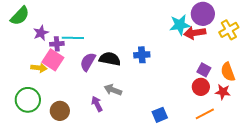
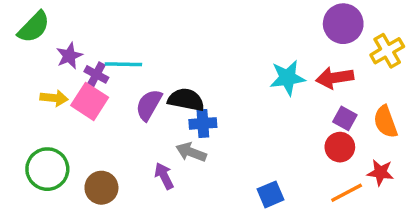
cyan star: (180, 25) -> (287, 78), moved
red arrow: (195, 33) -> (335, 78), moved
purple cross: (57, 44) -> (96, 74), turned 32
blue cross: (142, 55) -> (203, 123), moved
yellow arrow: (39, 68) -> (54, 98), moved
red star: (223, 92) -> (380, 172), moved

